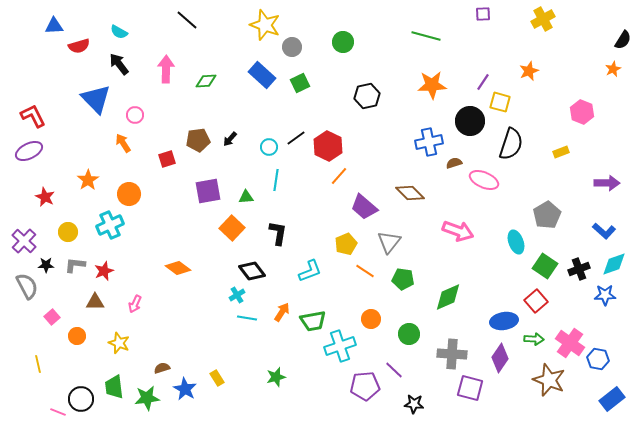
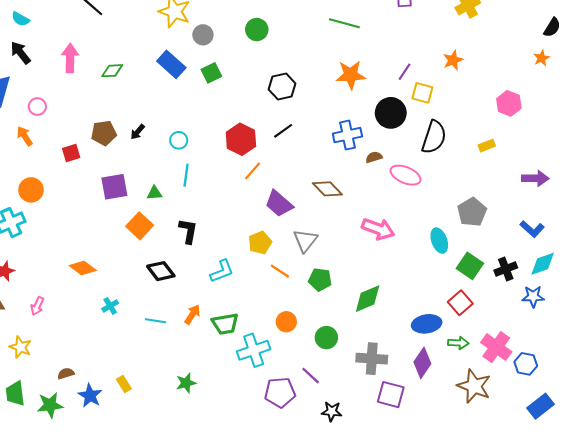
black line: (296, 138) -> (283, 131), moved
cyan cross: (237, 295) -> (110, 306), moved

